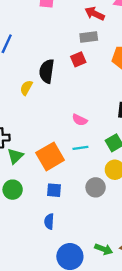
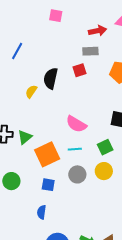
red arrow: (95, 14) -> (97, 31), turned 138
pink semicircle: (80, 120) -> (76, 124), size x1.5
green triangle: (15, 156) -> (25, 137), moved
gray circle: (96, 187) -> (77, 174), moved

